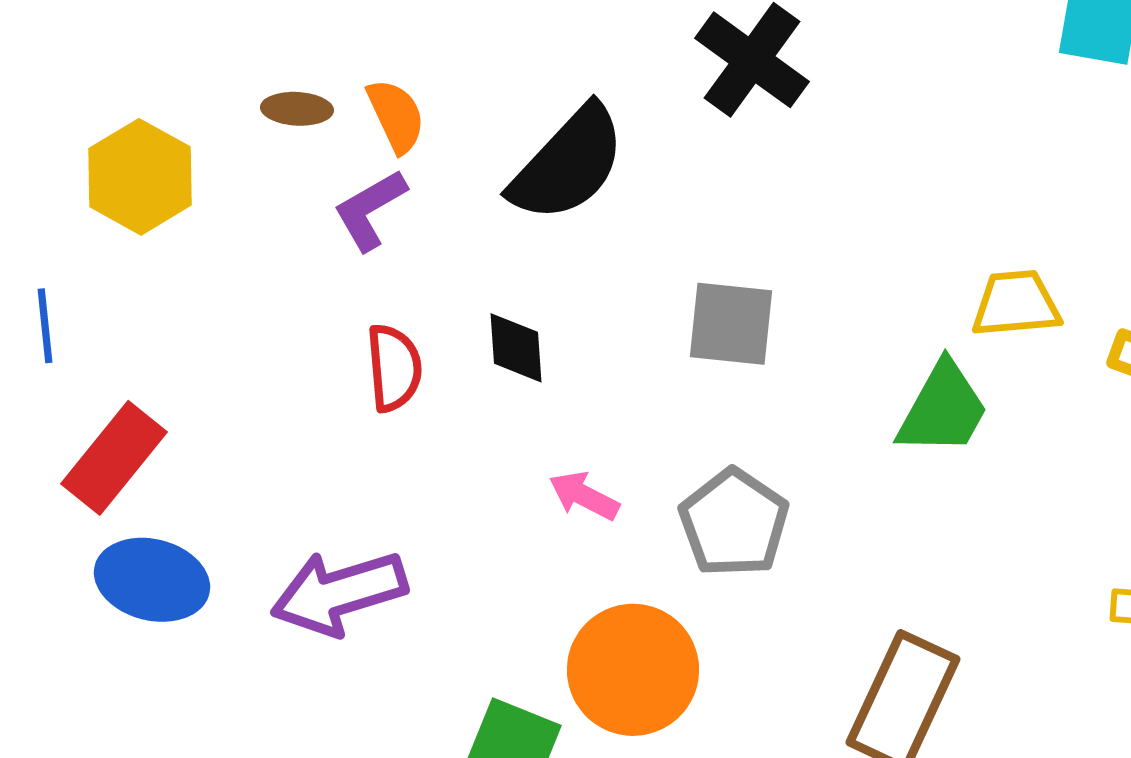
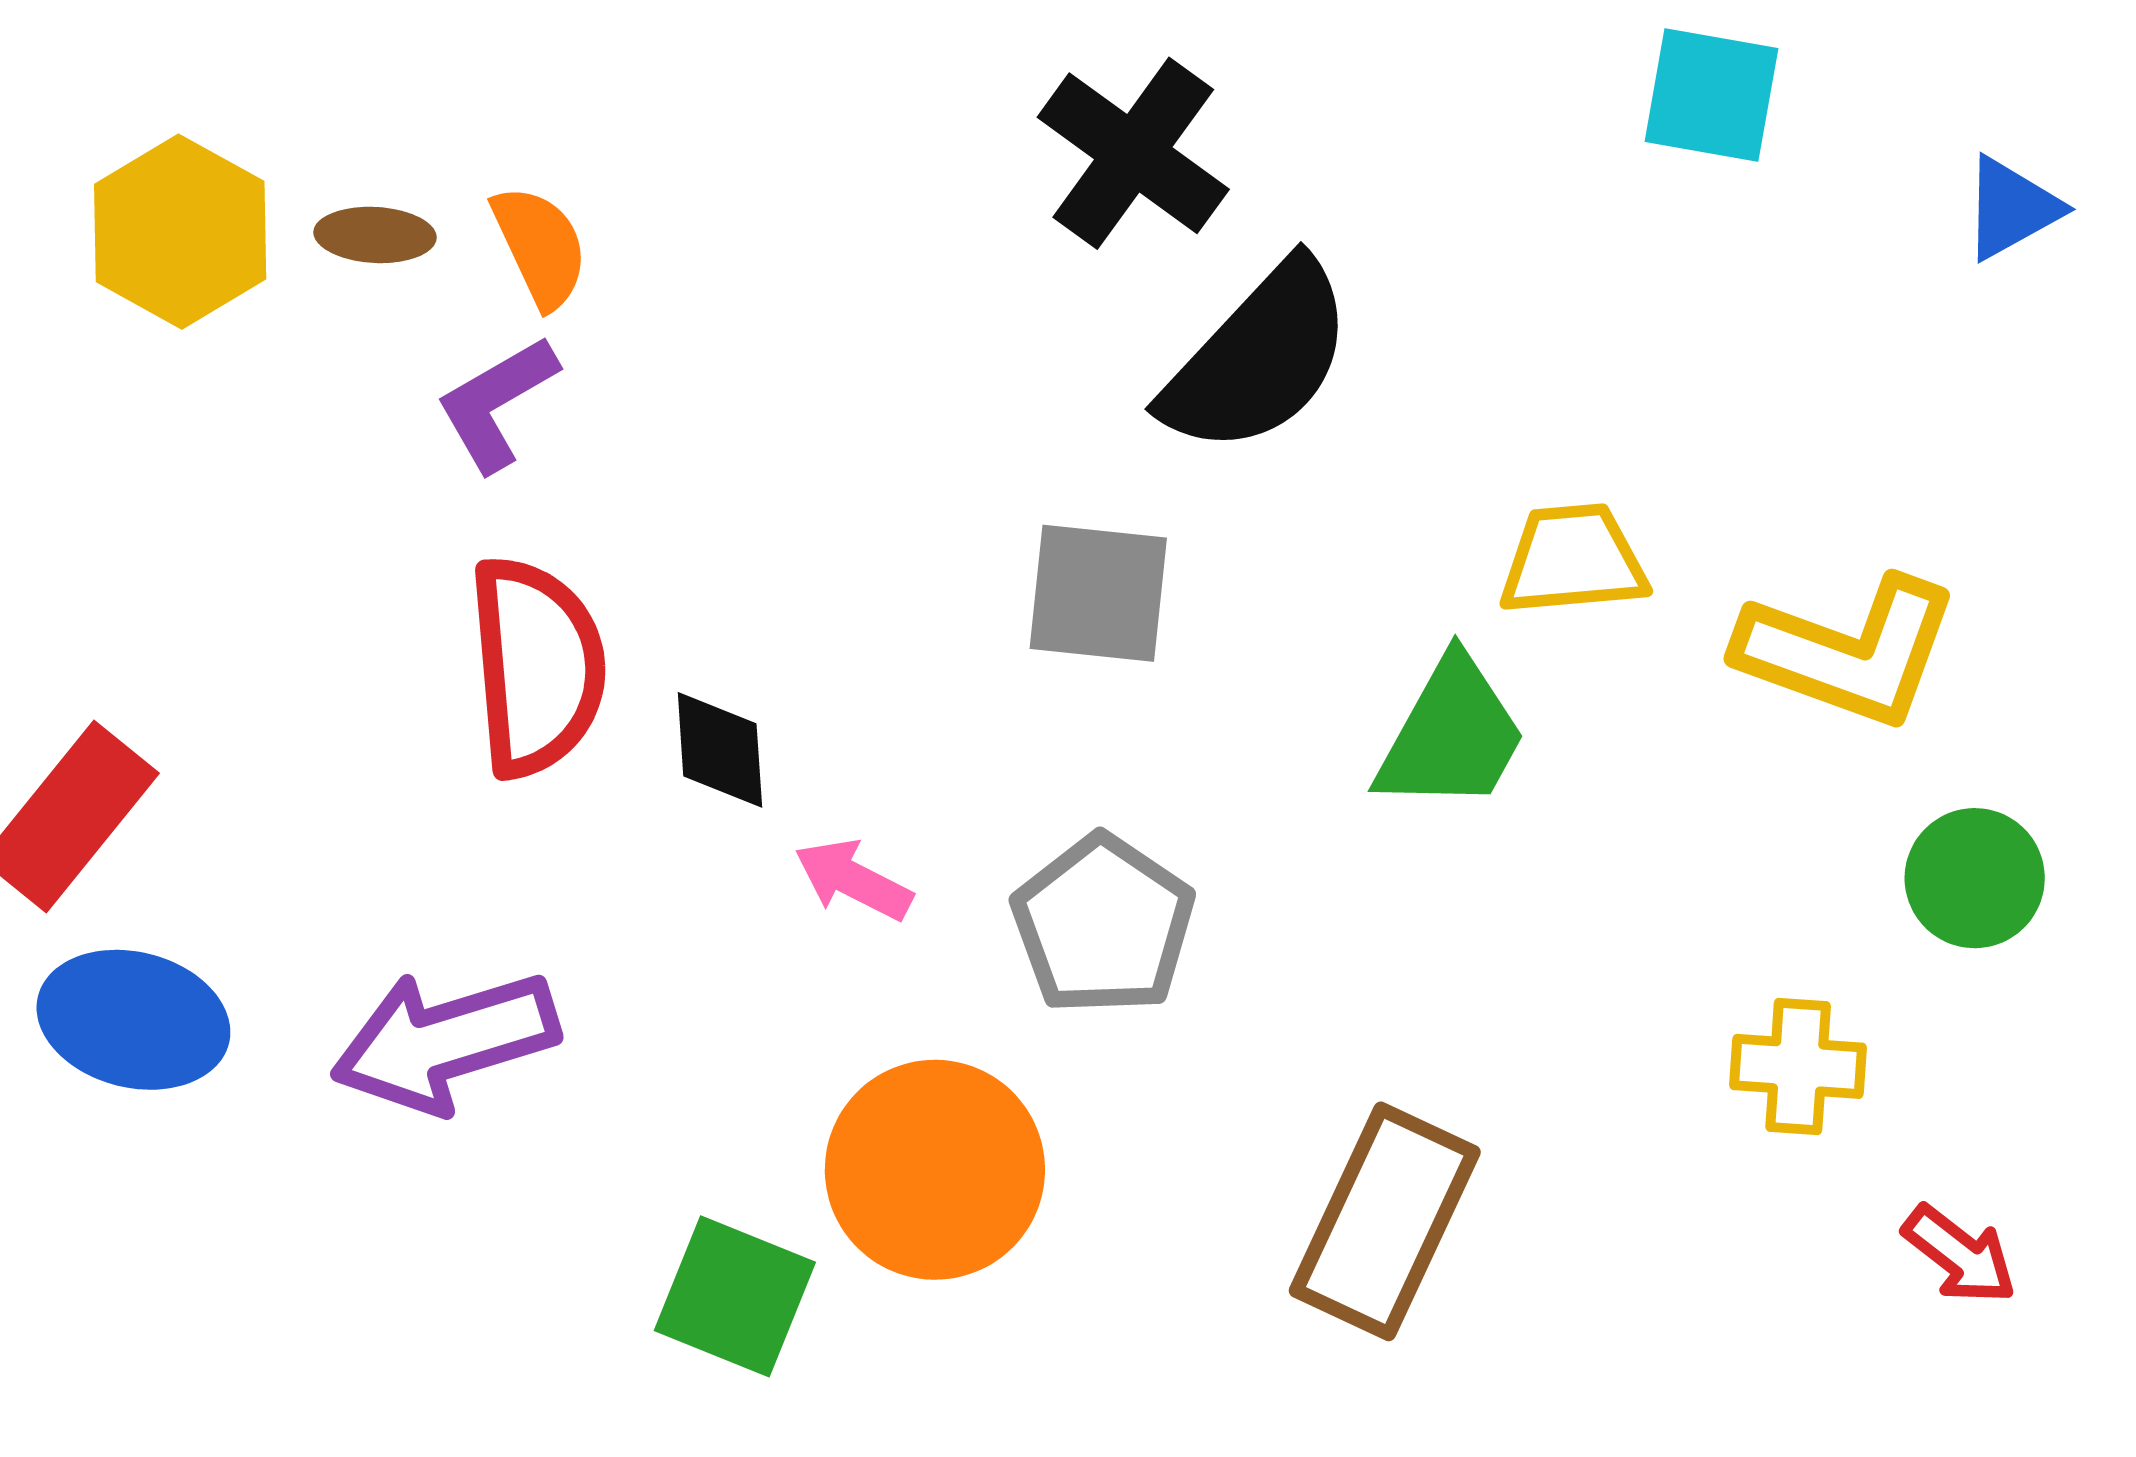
black semicircle: (568, 164) -> (1258, 358), moved
yellow hexagon: (140, 177) -> (180, 232), moved
black diamond: (516, 348) -> (720, 750), moved
red semicircle: (394, 368) -> (537, 667), size x1.5

